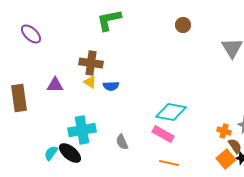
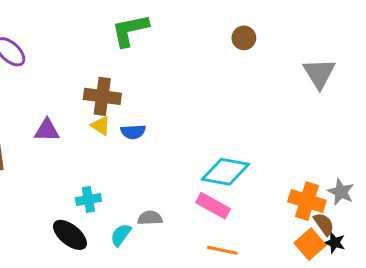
cyan cross: (82, 130) -> (88, 199), size x0.6
orange cross: (224, 131) -> (307, 201), size x1.6
gray semicircle: (122, 142) -> (150, 218), turned 112
cyan semicircle: (51, 153) -> (121, 235), moved

